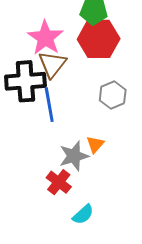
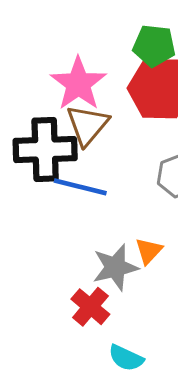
blue line: (49, 105) -> (80, 187), turned -68
cyan semicircle: (83, 214) -> (126, 358), turned 65

